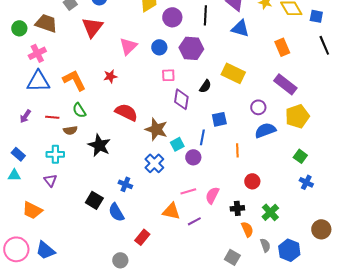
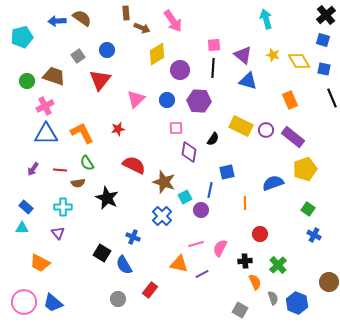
purple circle: (258, 107) -> (266, 130), moved
gray circle: (120, 260) -> (118, 299), moved

